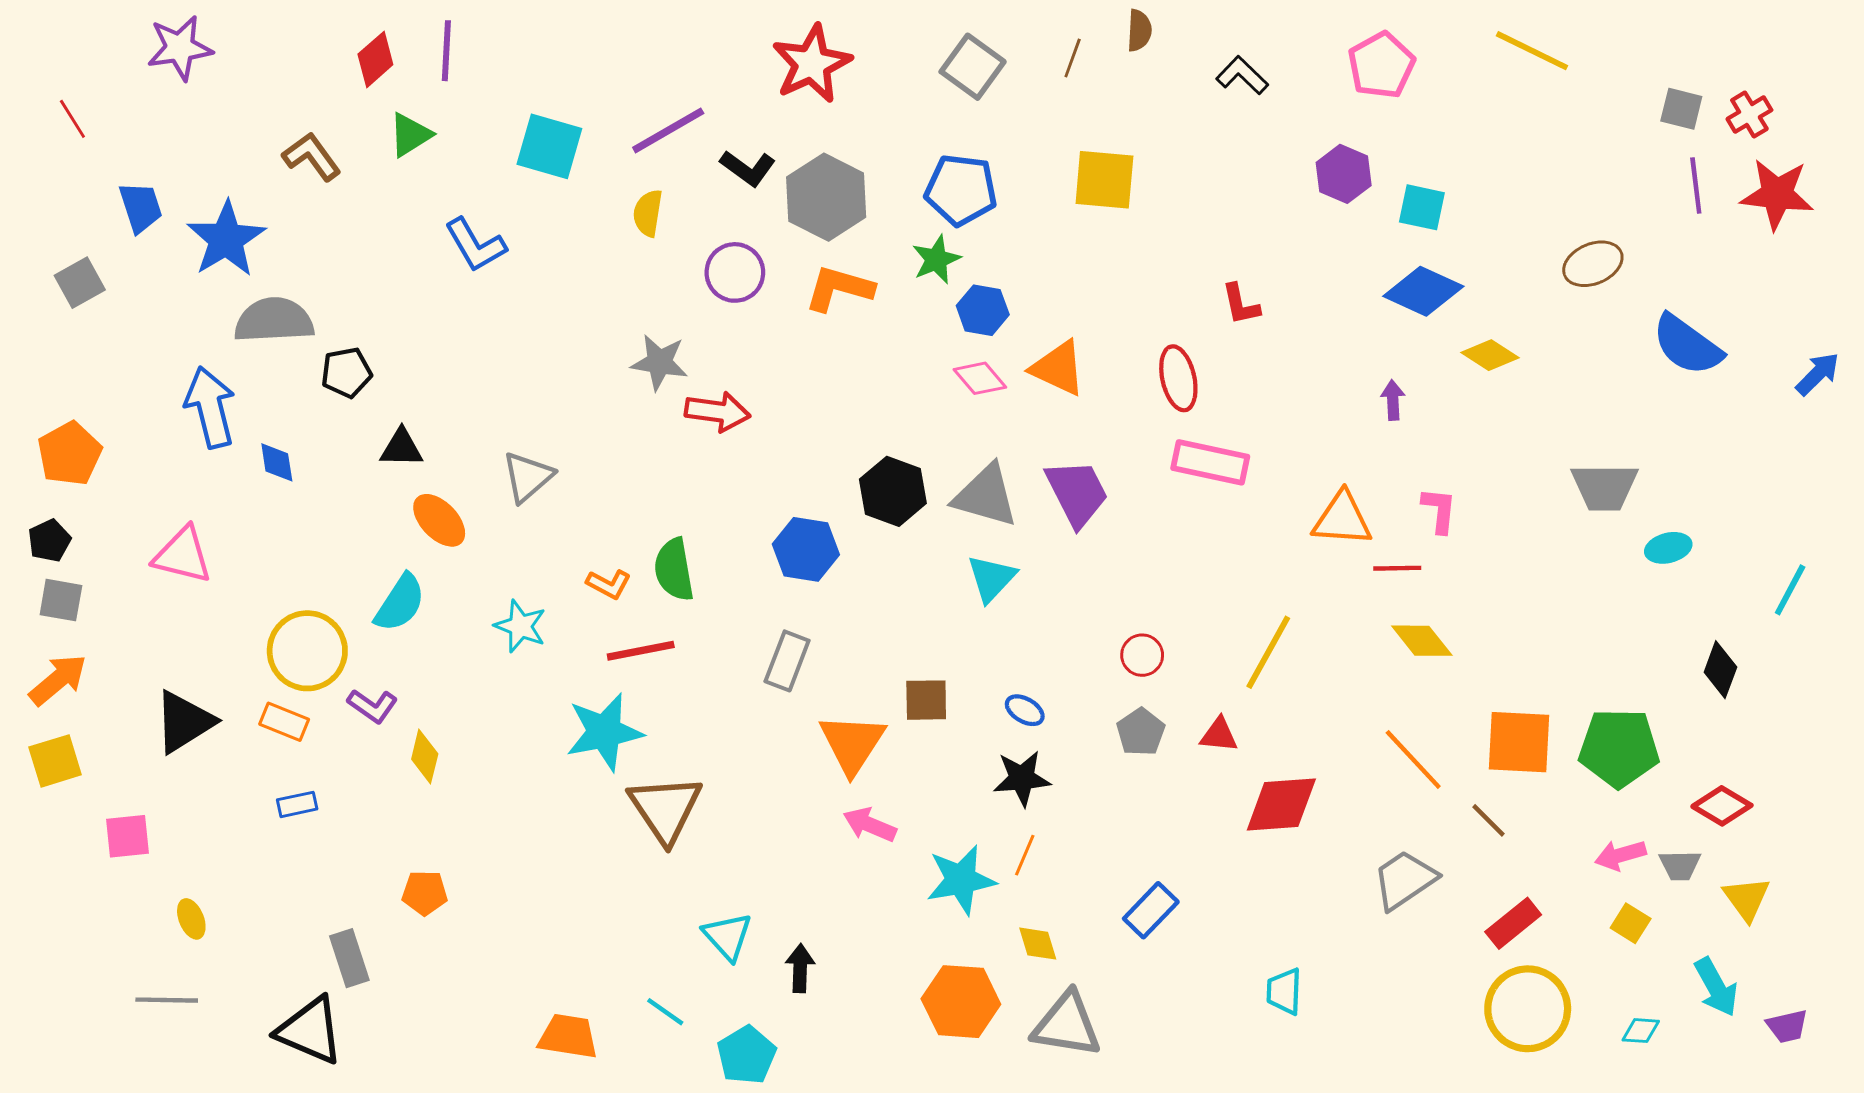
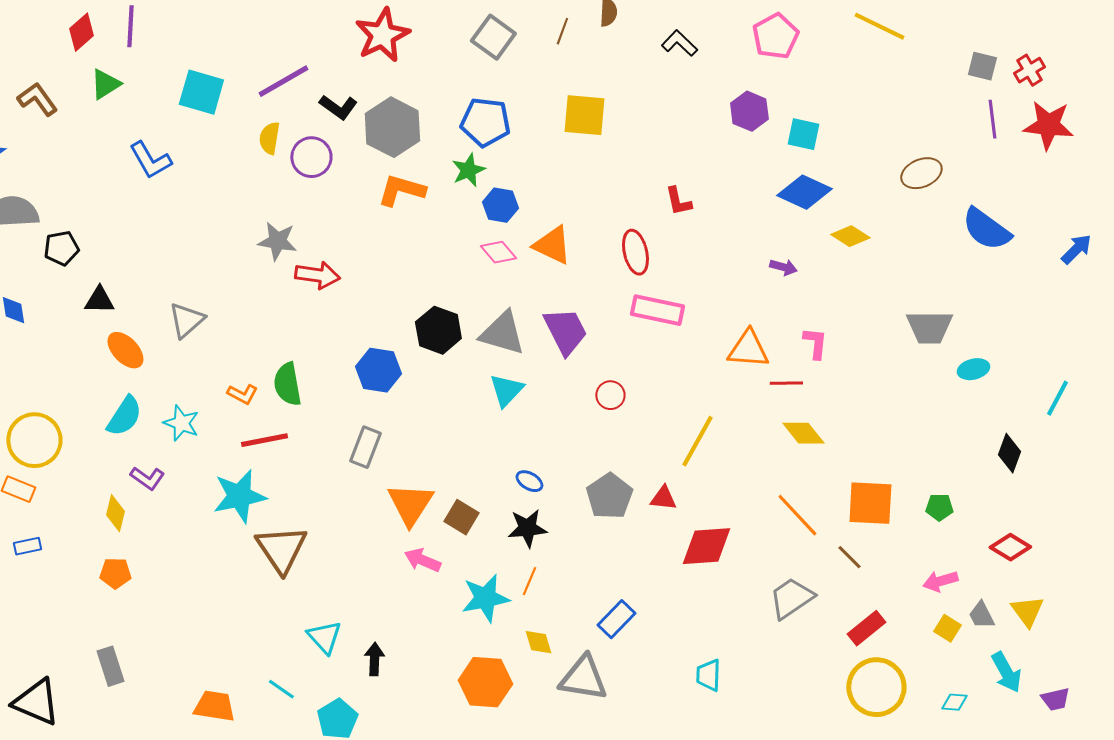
purple circle: (735, 272) -> (311, 157), moved
purple arrow: (1393, 400) -> (783, 267), turned 108
cyan semicircle: (400, 603) -> (124, 416), moved
red circle: (1142, 655) -> (610, 395), moved
brown square: (926, 700) -> (461, 517), moved, turned 32
purple L-shape: (373, 706) -> (147, 478), moved
gray pentagon: (1141, 732) -> (609, 496), size x1.4
green pentagon: (1619, 748) -> (939, 507), size x0.5
gray trapezoid: (1680, 865) -> (981, 615), moved, turned 64
orange pentagon: (425, 893) -> (115, 573), moved
gray rectangle: (349, 958) -> (110, 666), moved
gray triangle: (1067, 1025) -> (583, 678), moved

